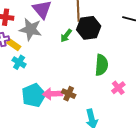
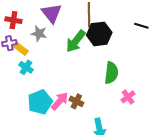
gray star: (31, 29) -> (39, 34), size x0.7
green arrow: (66, 36) -> (76, 41), size x1.6
pink arrow: (53, 94) -> (60, 101), turned 132

